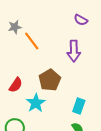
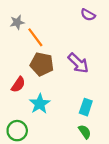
purple arrow: (74, 51) -> (78, 63), moved, turned -45
brown pentagon: (50, 80) -> (42, 64), moved, turned -30

